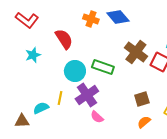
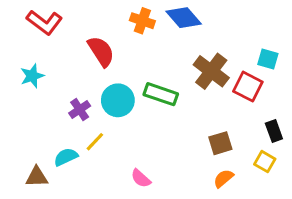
cyan star: (33, 55) -> (32, 76), moved
purple cross: (87, 95) -> (80, 110), moved, size x0.6
yellow line: (60, 98) -> (95, 142), turned 32
pink semicircle: (97, 117) -> (141, 178), moved

